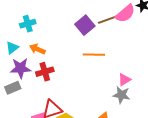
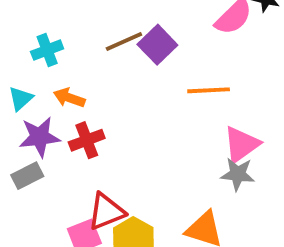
brown line: (108, 20) -> (124, 42), moved
orange line: (94, 55) -> (209, 90), moved
pink triangle: (124, 80) -> (241, 144), size x1.5

